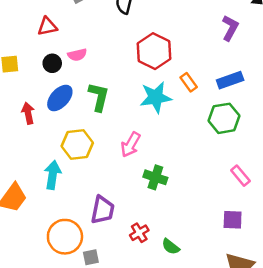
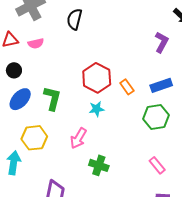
red hexagon: (154, 51) -> (97, 78), moved
pink semicircle: (77, 55) -> (36, 43), moved
cyan star: (156, 97) -> (97, 109), moved, size x0.6
pink rectangle: (240, 176) -> (157, 165), moved

